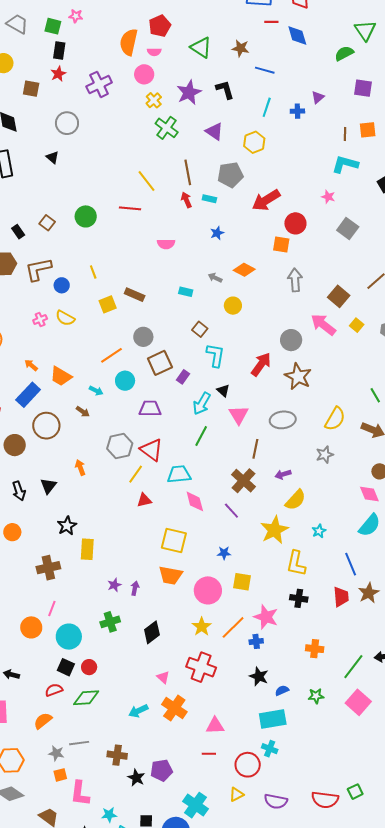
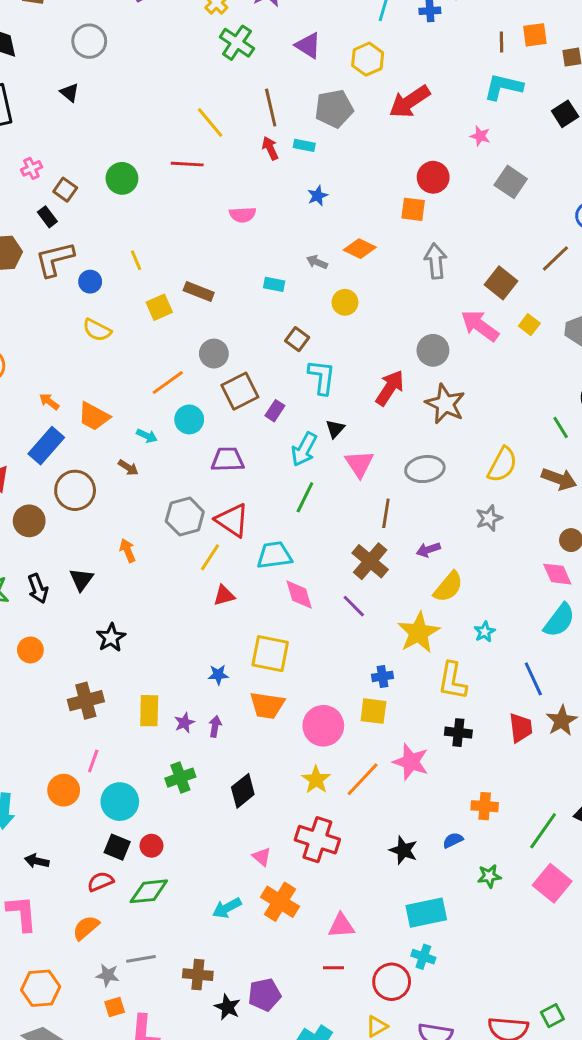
red arrow: (266, 200) -> (410, 102), moved
black rectangle: (18, 232) -> (47, 217), moved
pink cross: (40, 320) -> (31, 168), moved
black triangle: (223, 391) -> (335, 429), turned 32
yellow rectangle: (87, 549) -> (149, 711), moved
blue star: (224, 553) -> (218, 675), moved
blue cross: (256, 641) -> (382, 676), moved
blue semicircle: (282, 690) -> (453, 840), moved

